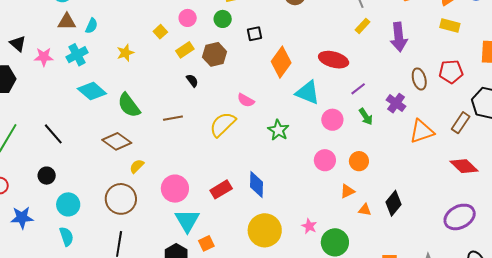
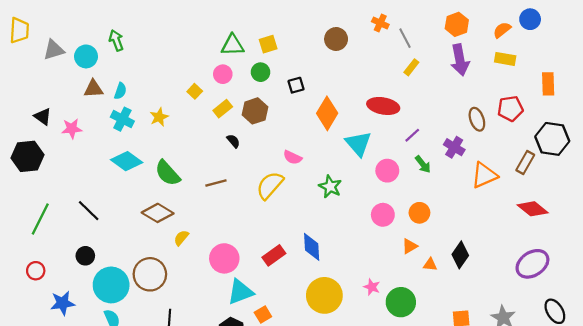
purple arrow: (399, 37) -> (460, 60), moved
cyan cross: (77, 55) -> (122, 119), moved, turned -30
cyan triangle: (308, 93) -> (358, 144), turned 32
brown circle: (121, 199) -> (150, 274), moved
cyan circle: (68, 204) -> (111, 285), size x1.4
cyan triangle: (187, 221) -> (240, 292), turned 44

